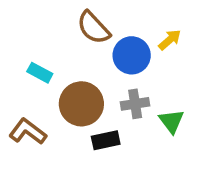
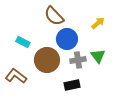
blue circle: (132, 55) -> (67, 39), moved
green triangle: (171, 121) -> (98, 56), moved
black rectangle: (106, 140) -> (72, 85), moved

